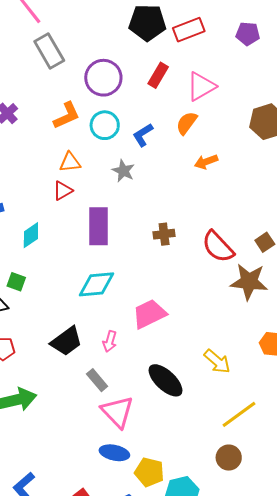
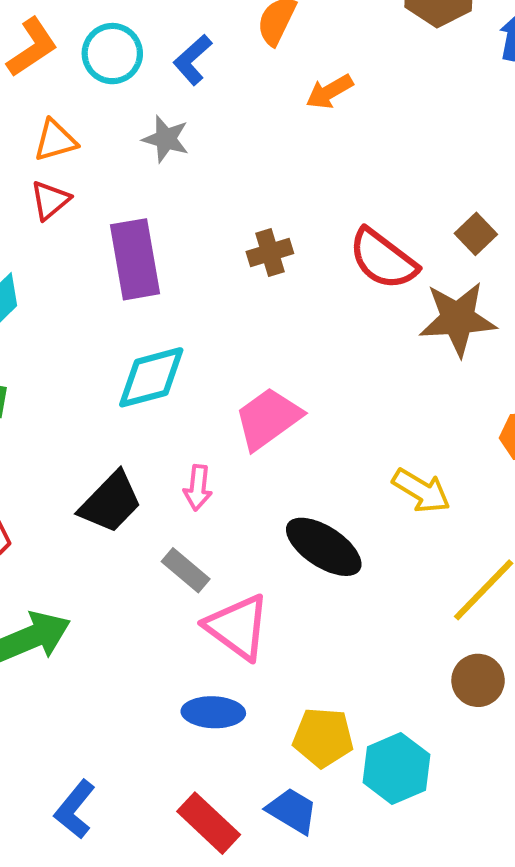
blue ellipse: (114, 453) -> (213, 712), moved

